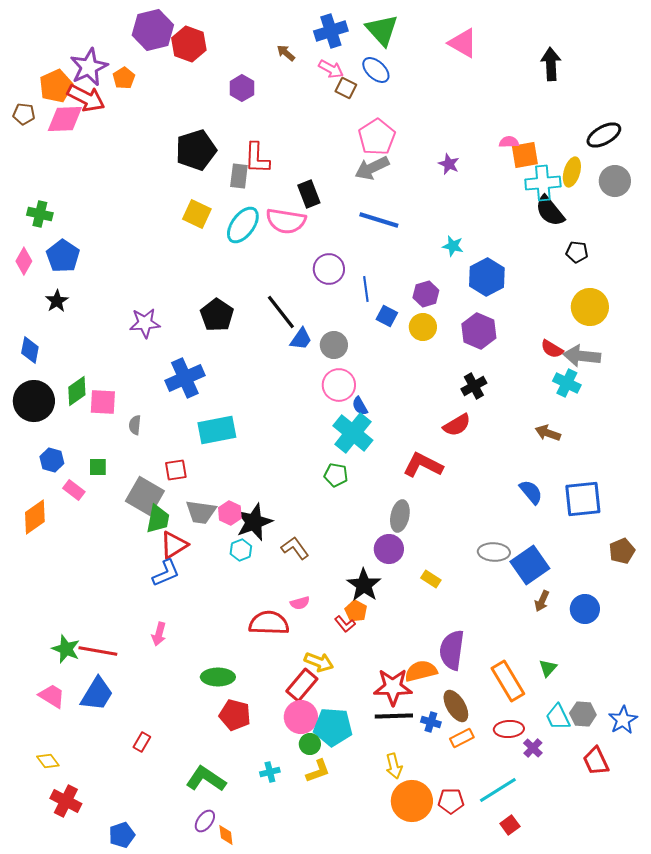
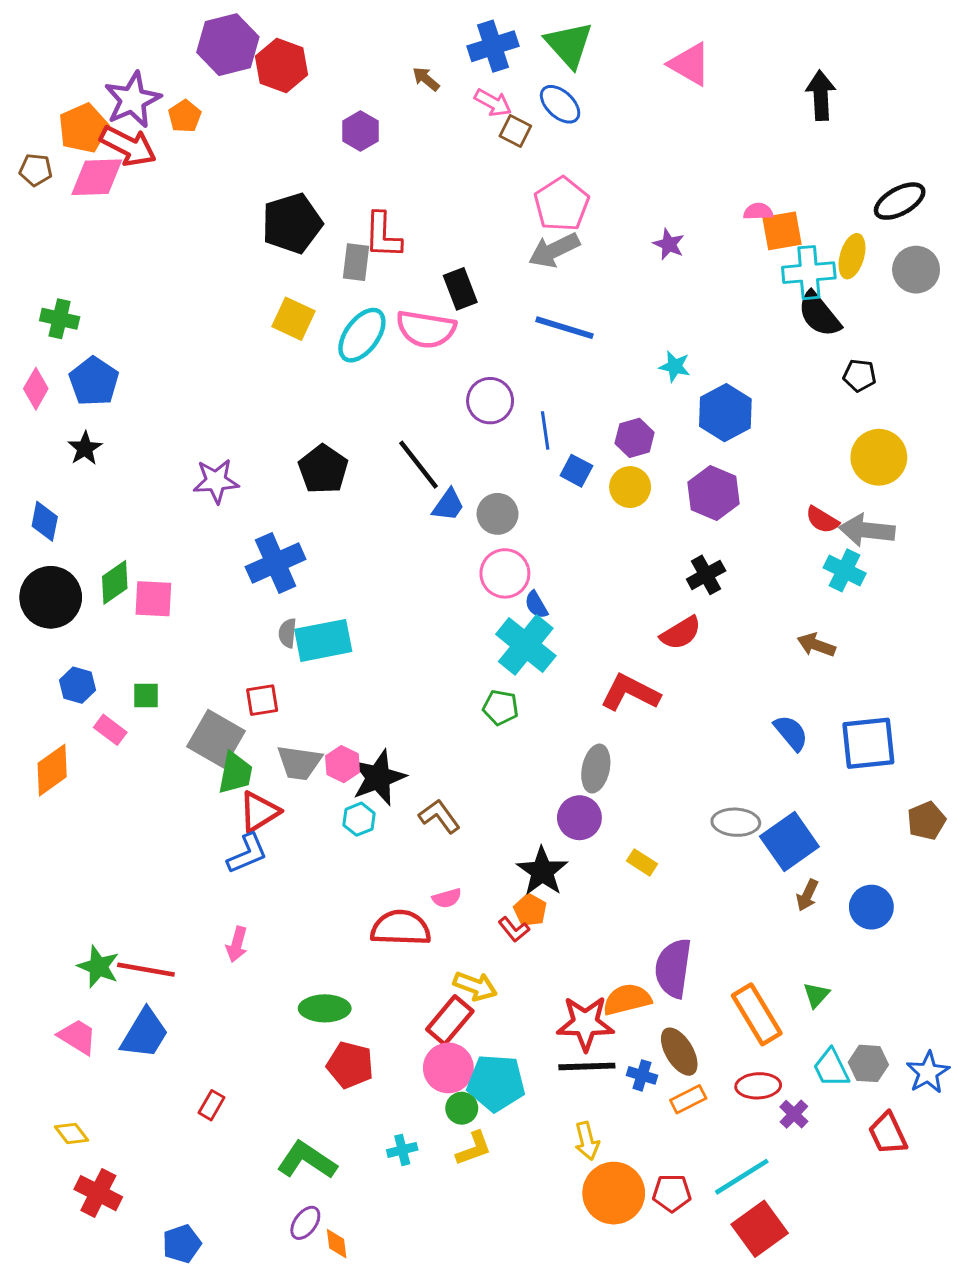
gray semicircle: (135, 425) -> (287, 633), moved
red square: (510, 825) -> (760, 1229), size x1.8

